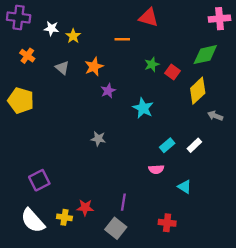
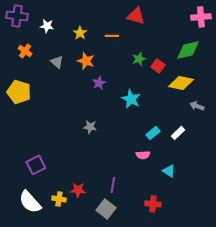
yellow star: (73, 36) -> (80, 33), moved
orange star: (94, 67) -> (86, 61), turned -30
yellow diamond: (198, 91) -> (181, 83), turned 55

